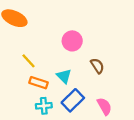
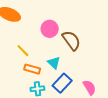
pink circle: (72, 41) -> (50, 29), moved
brown semicircle: (97, 66) -> (71, 40), moved, size x1.5

